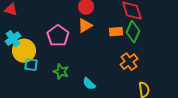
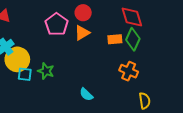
pink pentagon: (58, 36) -> (57, 24), moved
orange cross: (129, 62) -> (129, 71), turned -30
green star: (61, 72) -> (46, 71), moved

